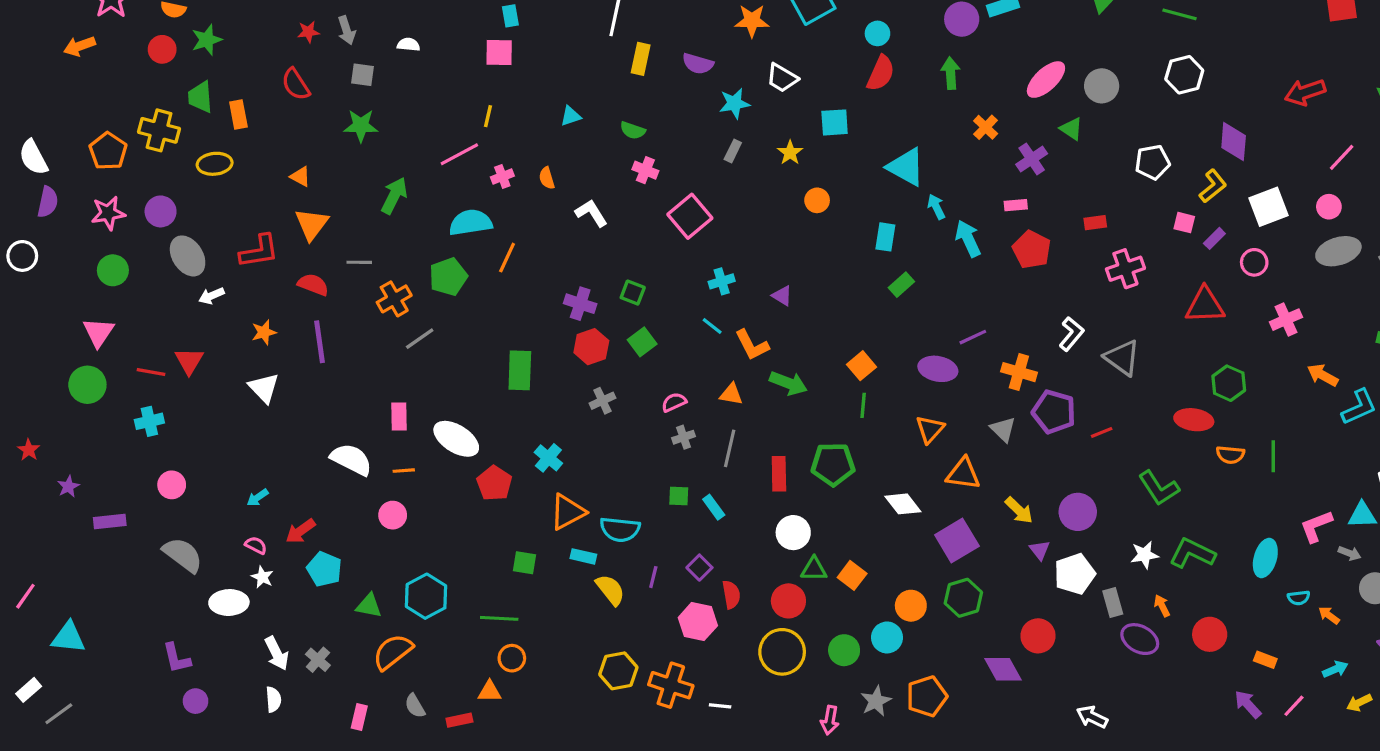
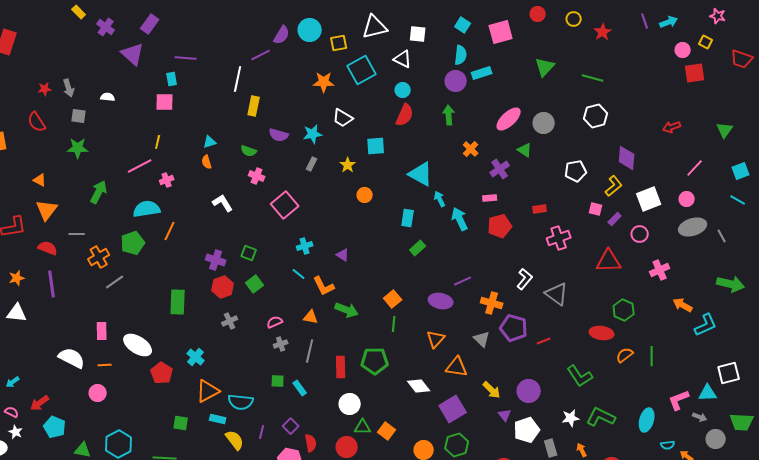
purple semicircle: (698, 64) -> (279, 135), moved
red arrow: (1305, 92) -> (672, 127), size x0.7
orange semicircle: (547, 178) -> (207, 162), moved
red pentagon: (1032, 250) -> (500, 226), turned 30
white triangle: (264, 388) -> (17, 313), turned -40
orange semicircle: (1230, 455) -> (625, 355), turned 138

